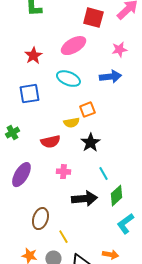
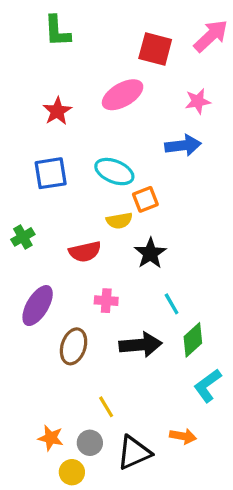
cyan ellipse: (68, 79) -> (114, 172), moved
brown ellipse: (40, 219) -> (74, 346), moved

